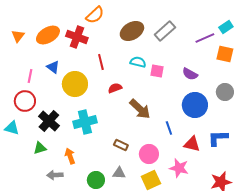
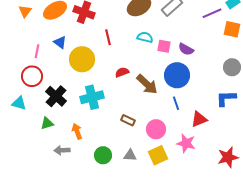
purple semicircle: (190, 74) -> (186, 49), moved
red semicircle: (115, 88) -> (122, 72), moved
blue circle: (195, 105) -> (177, 75), moved
blue L-shape: (218, 138) -> (226, 98), moved
red triangle: (192, 144) -> (199, 119), turned -36
gray triangle: (119, 173) -> (130, 155), moved

